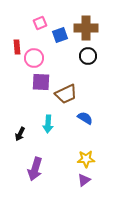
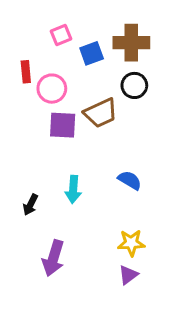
brown trapezoid: (66, 94) -> (101, 113), moved

